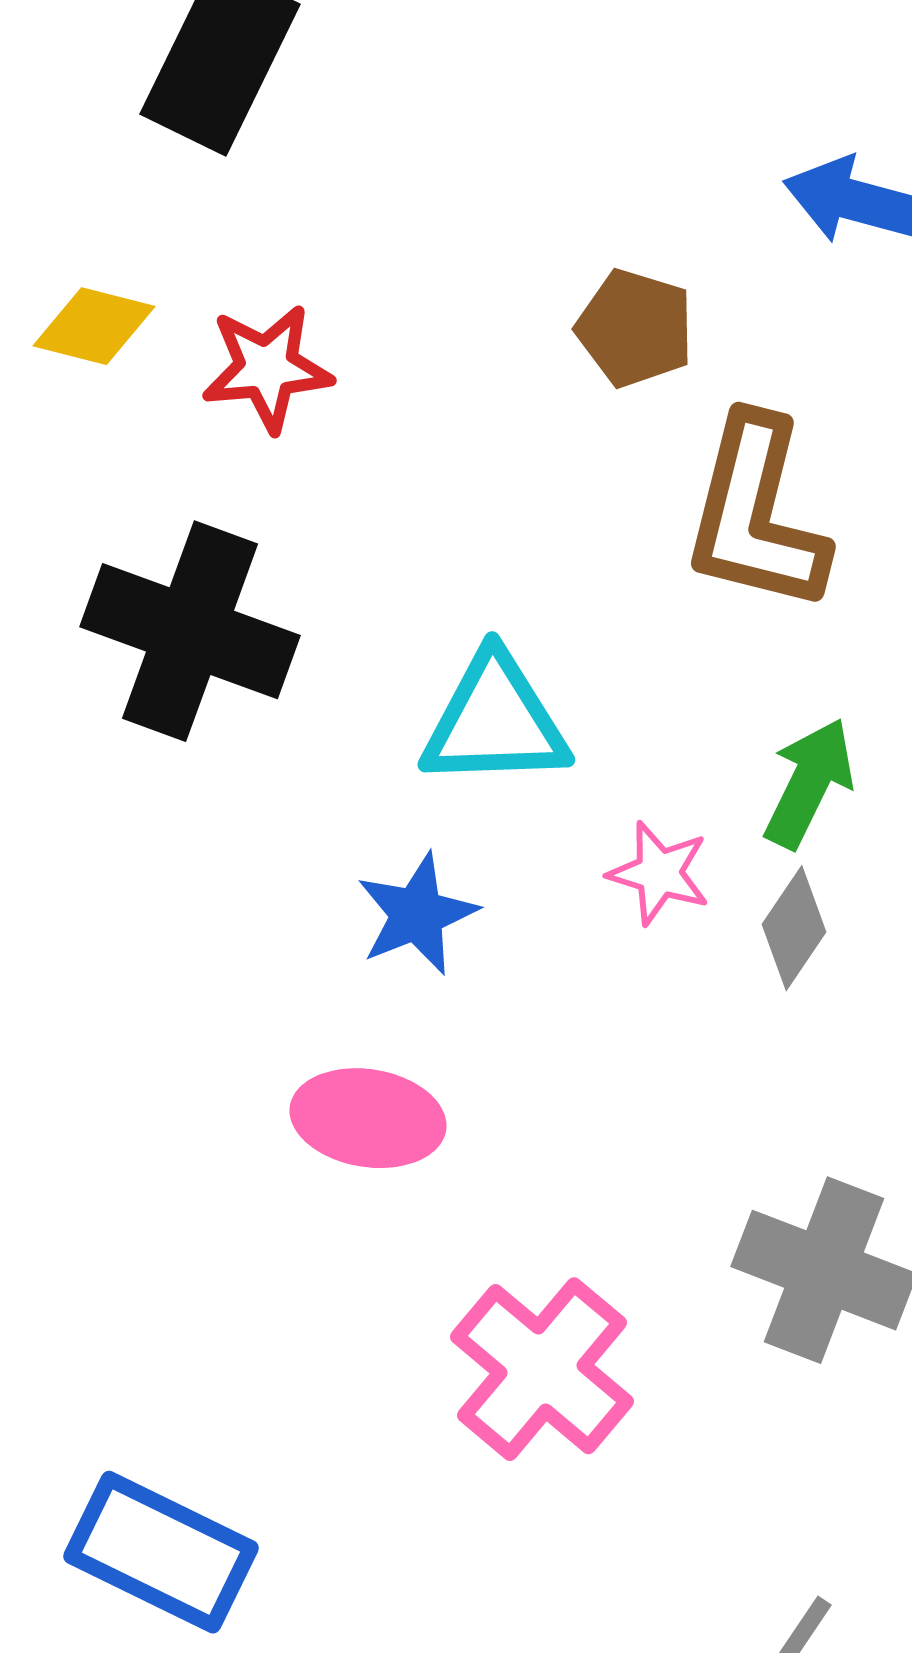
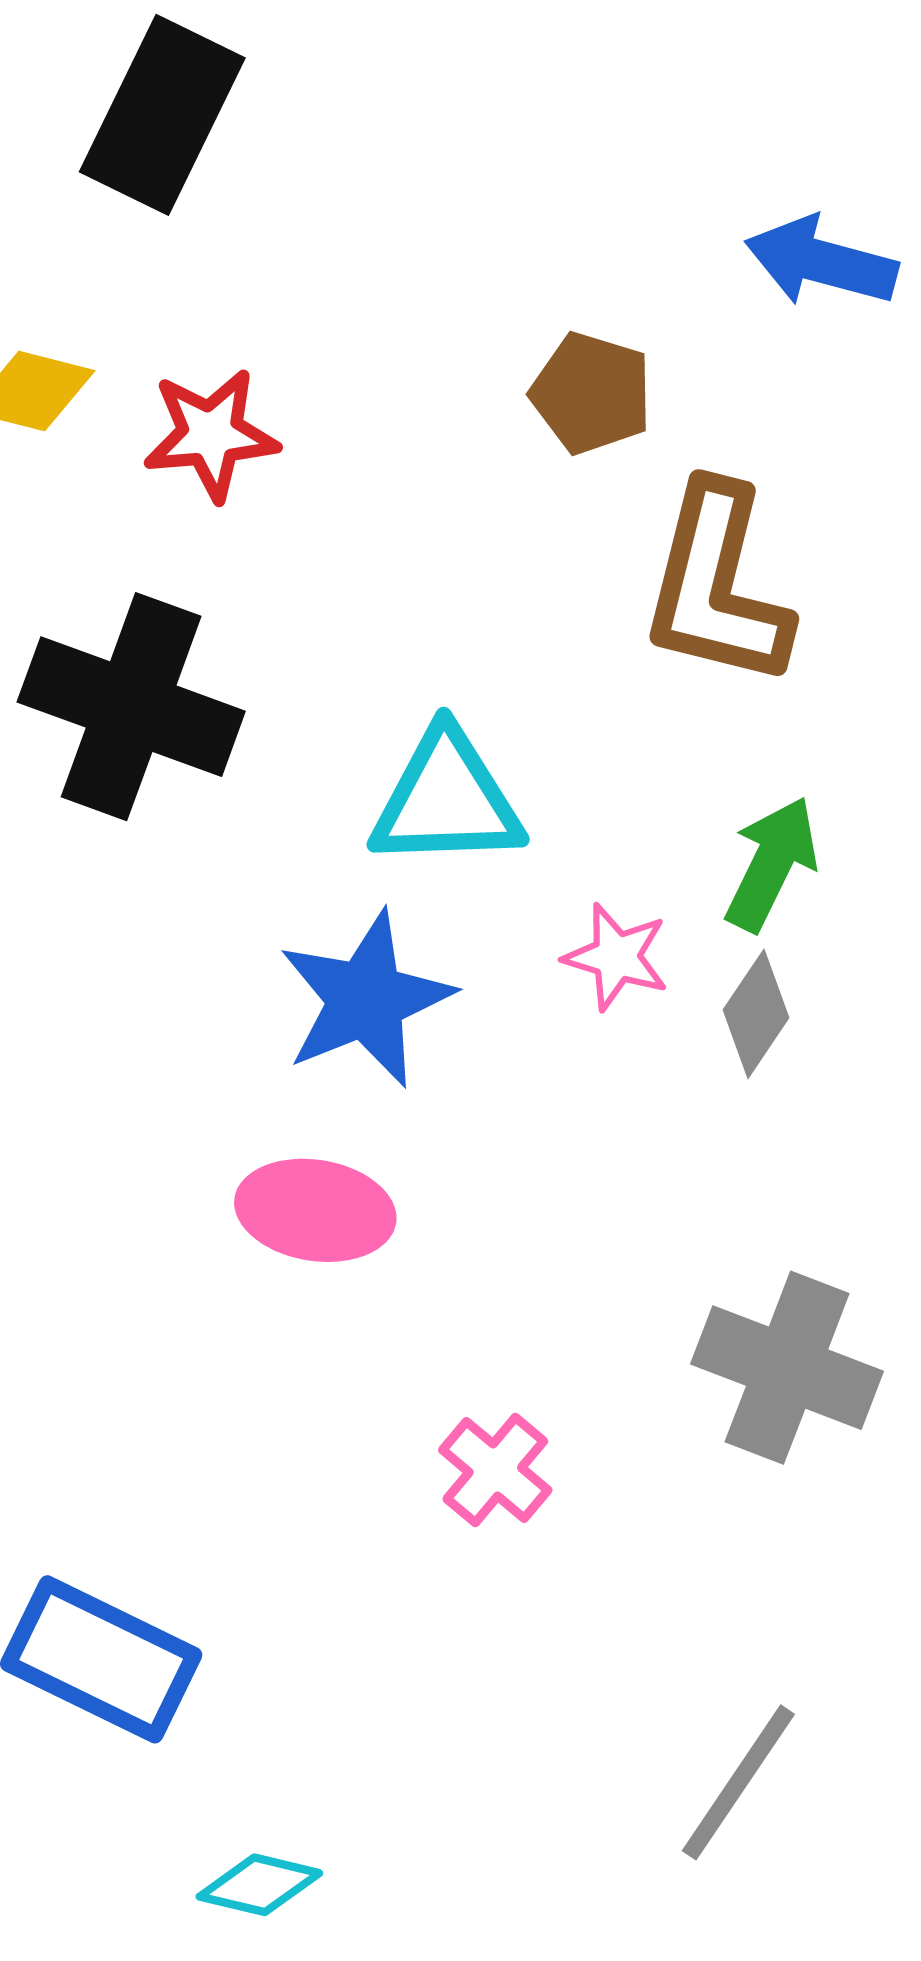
blue star: (417, 914) -> (366, 999), size x1.4
pink cross: (542, 1369) -> (495, 1470), size x0.6

